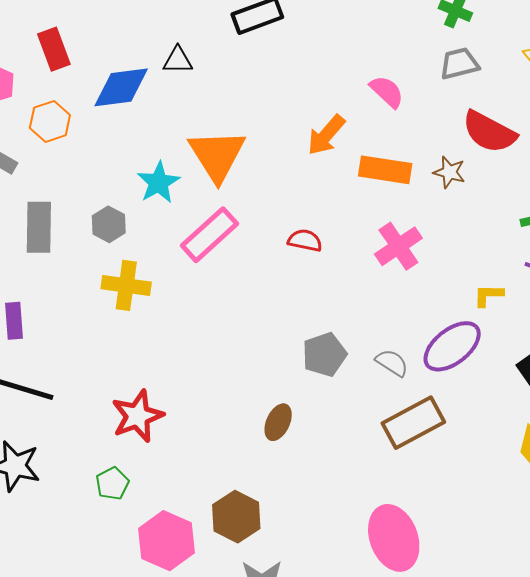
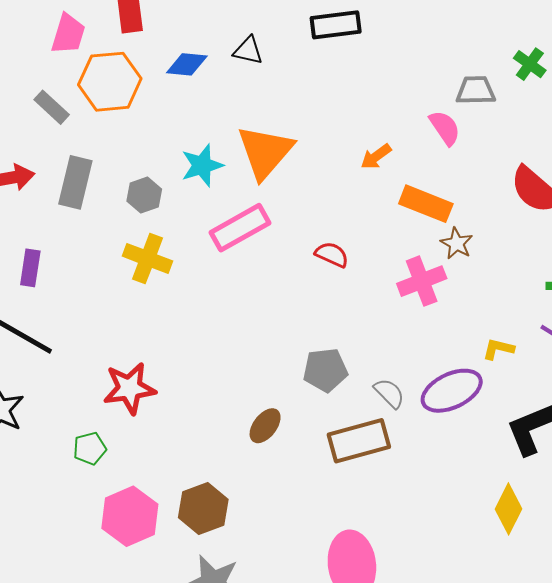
gray trapezoid: (459, 64) -> (476, 90), moved
blue diamond: (121, 87) -> (187, 64), size x0.7
orange hexagon: (50, 121) -> (110, 82), size x1.5
orange arrow: (326, 135) -> (376, 157), size x0.7
brown star: (449, 172) -> (457, 243), moved
brown rectangle: (413, 423) -> (359, 441), moved

